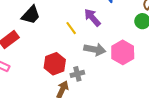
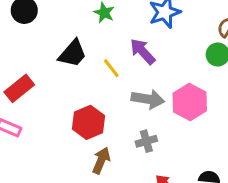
black trapezoid: (31, 15) -> (73, 54), moved
gray cross: (77, 74) -> (146, 141), moved

